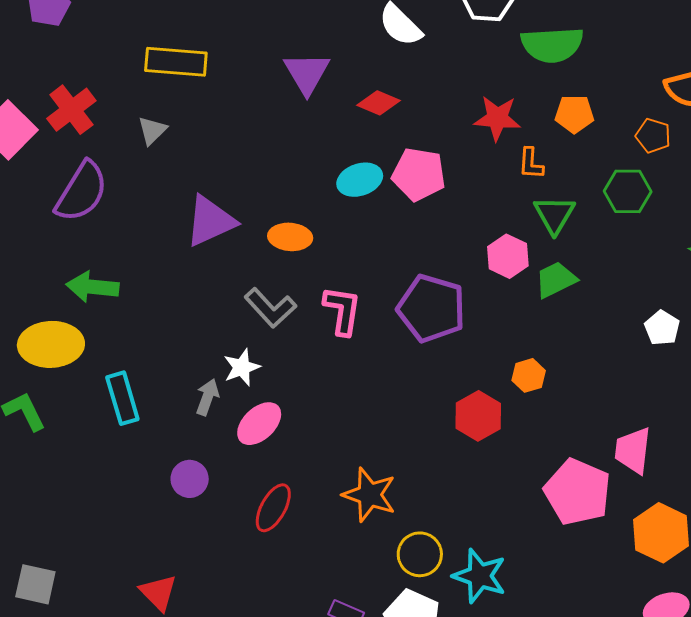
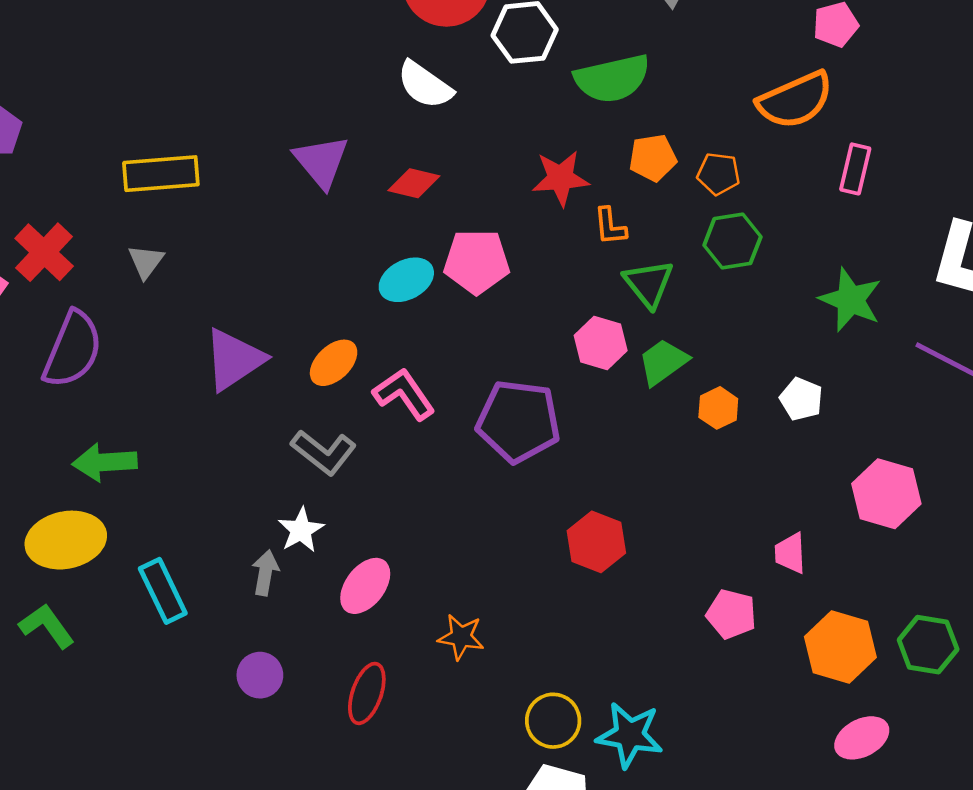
orange pentagon: (653, 136) -> (718, 174), moved
orange ellipse: (290, 237) -> (334, 363), turned -39
pink L-shape: (342, 310) -> (404, 394), moved, turned -34
orange hexagon: (529, 375) -> (718, 408), moved
pink ellipse: (259, 424) -> (365, 586), moved
pink trapezoid: (633, 451) -> (790, 553), size x0.7
pink pentagon: (577, 492) -> (731, 614), size x0.6
orange star: (369, 495) -> (461, 637), moved, size x0.7

